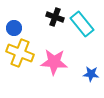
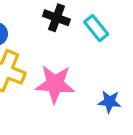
cyan rectangle: (82, 24) -> (96, 28), size x0.7

